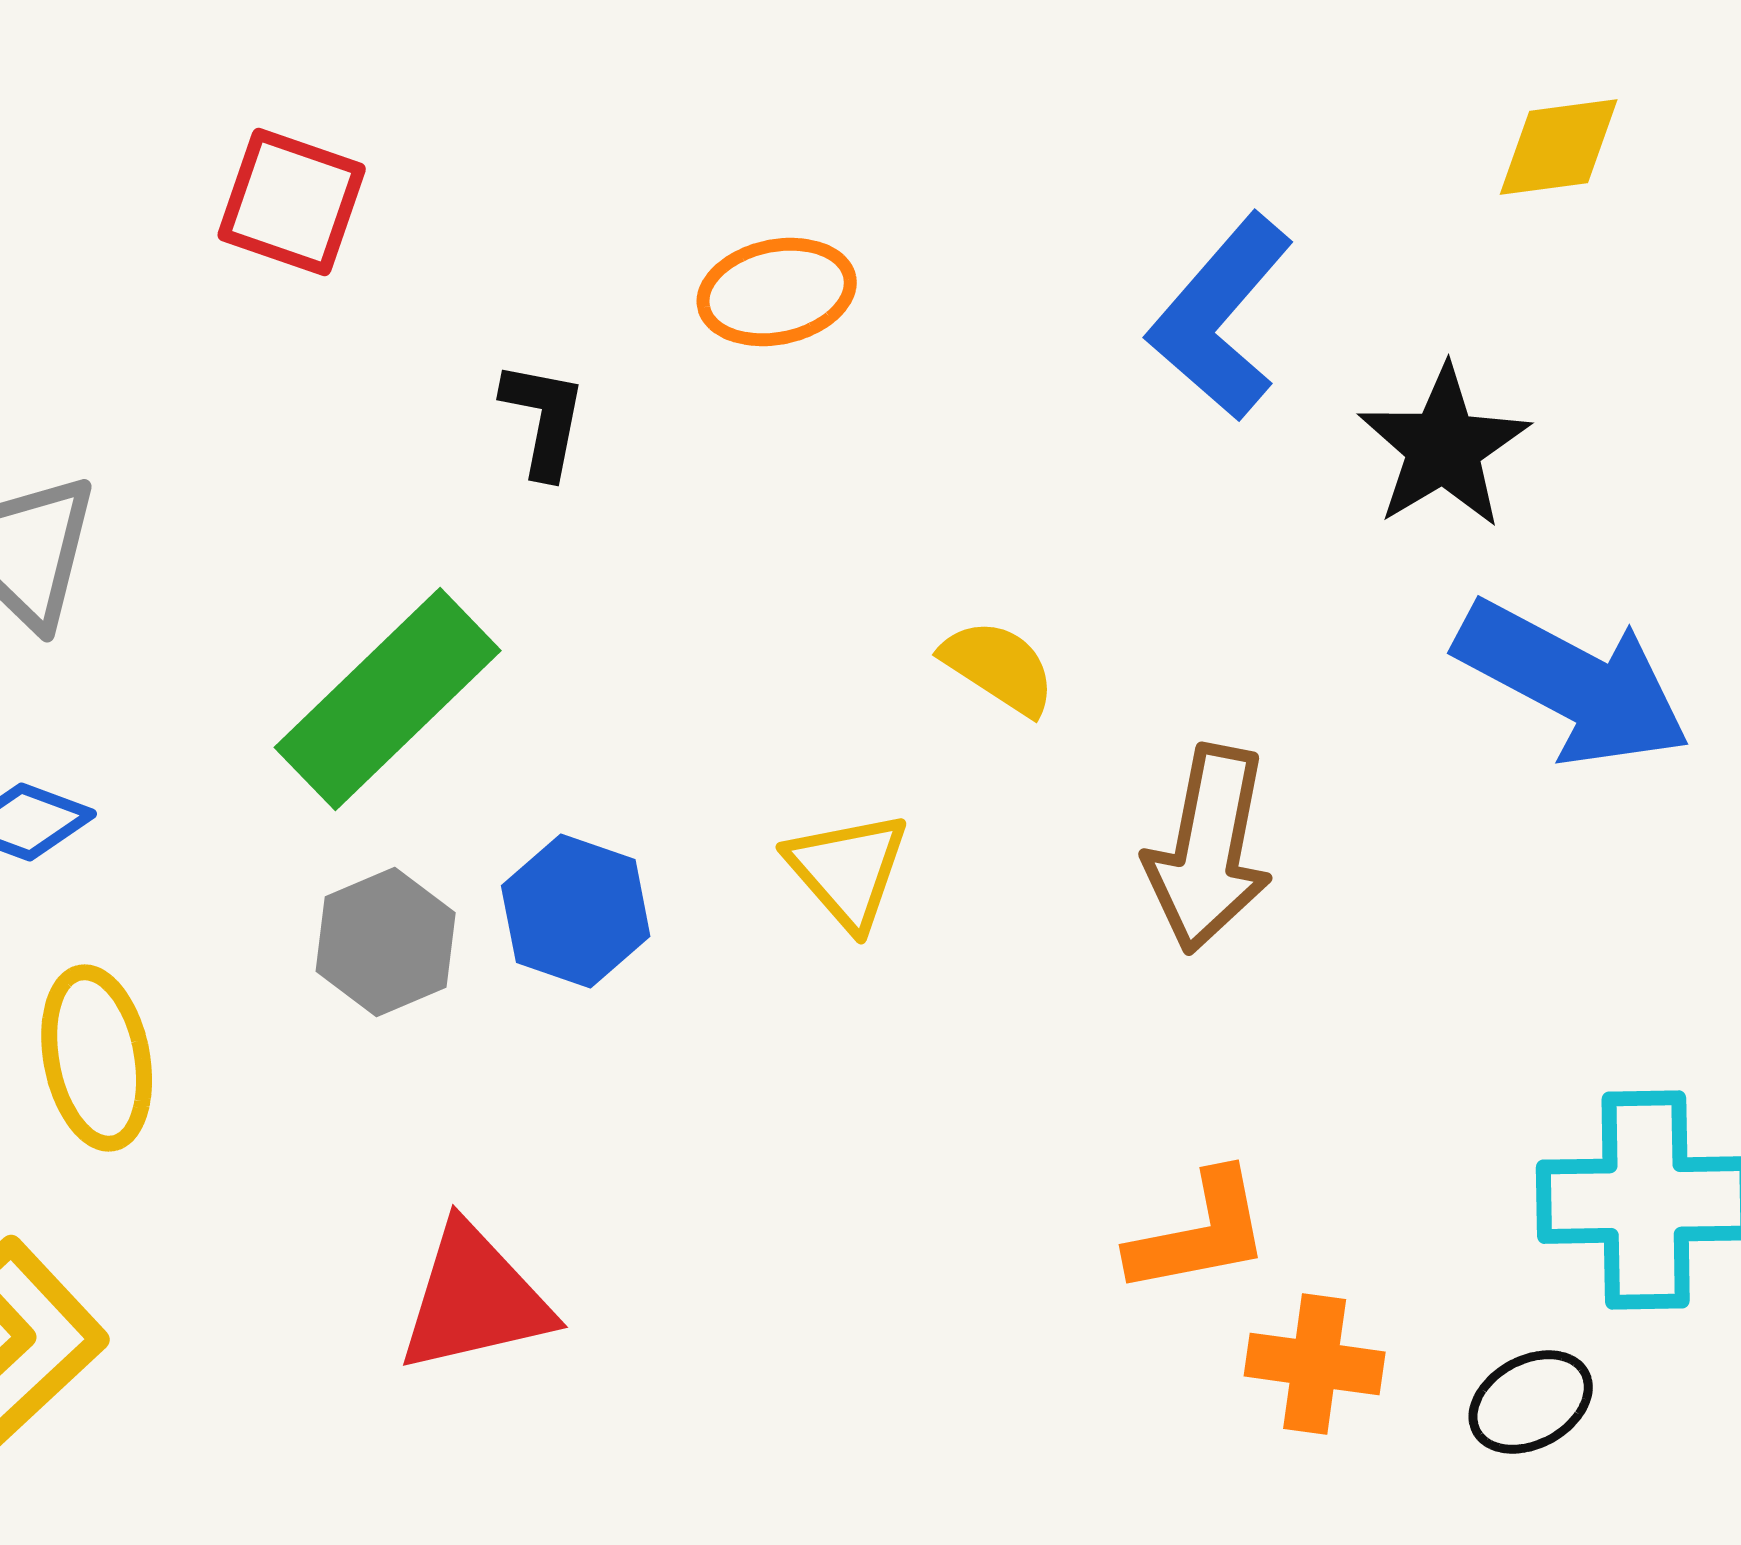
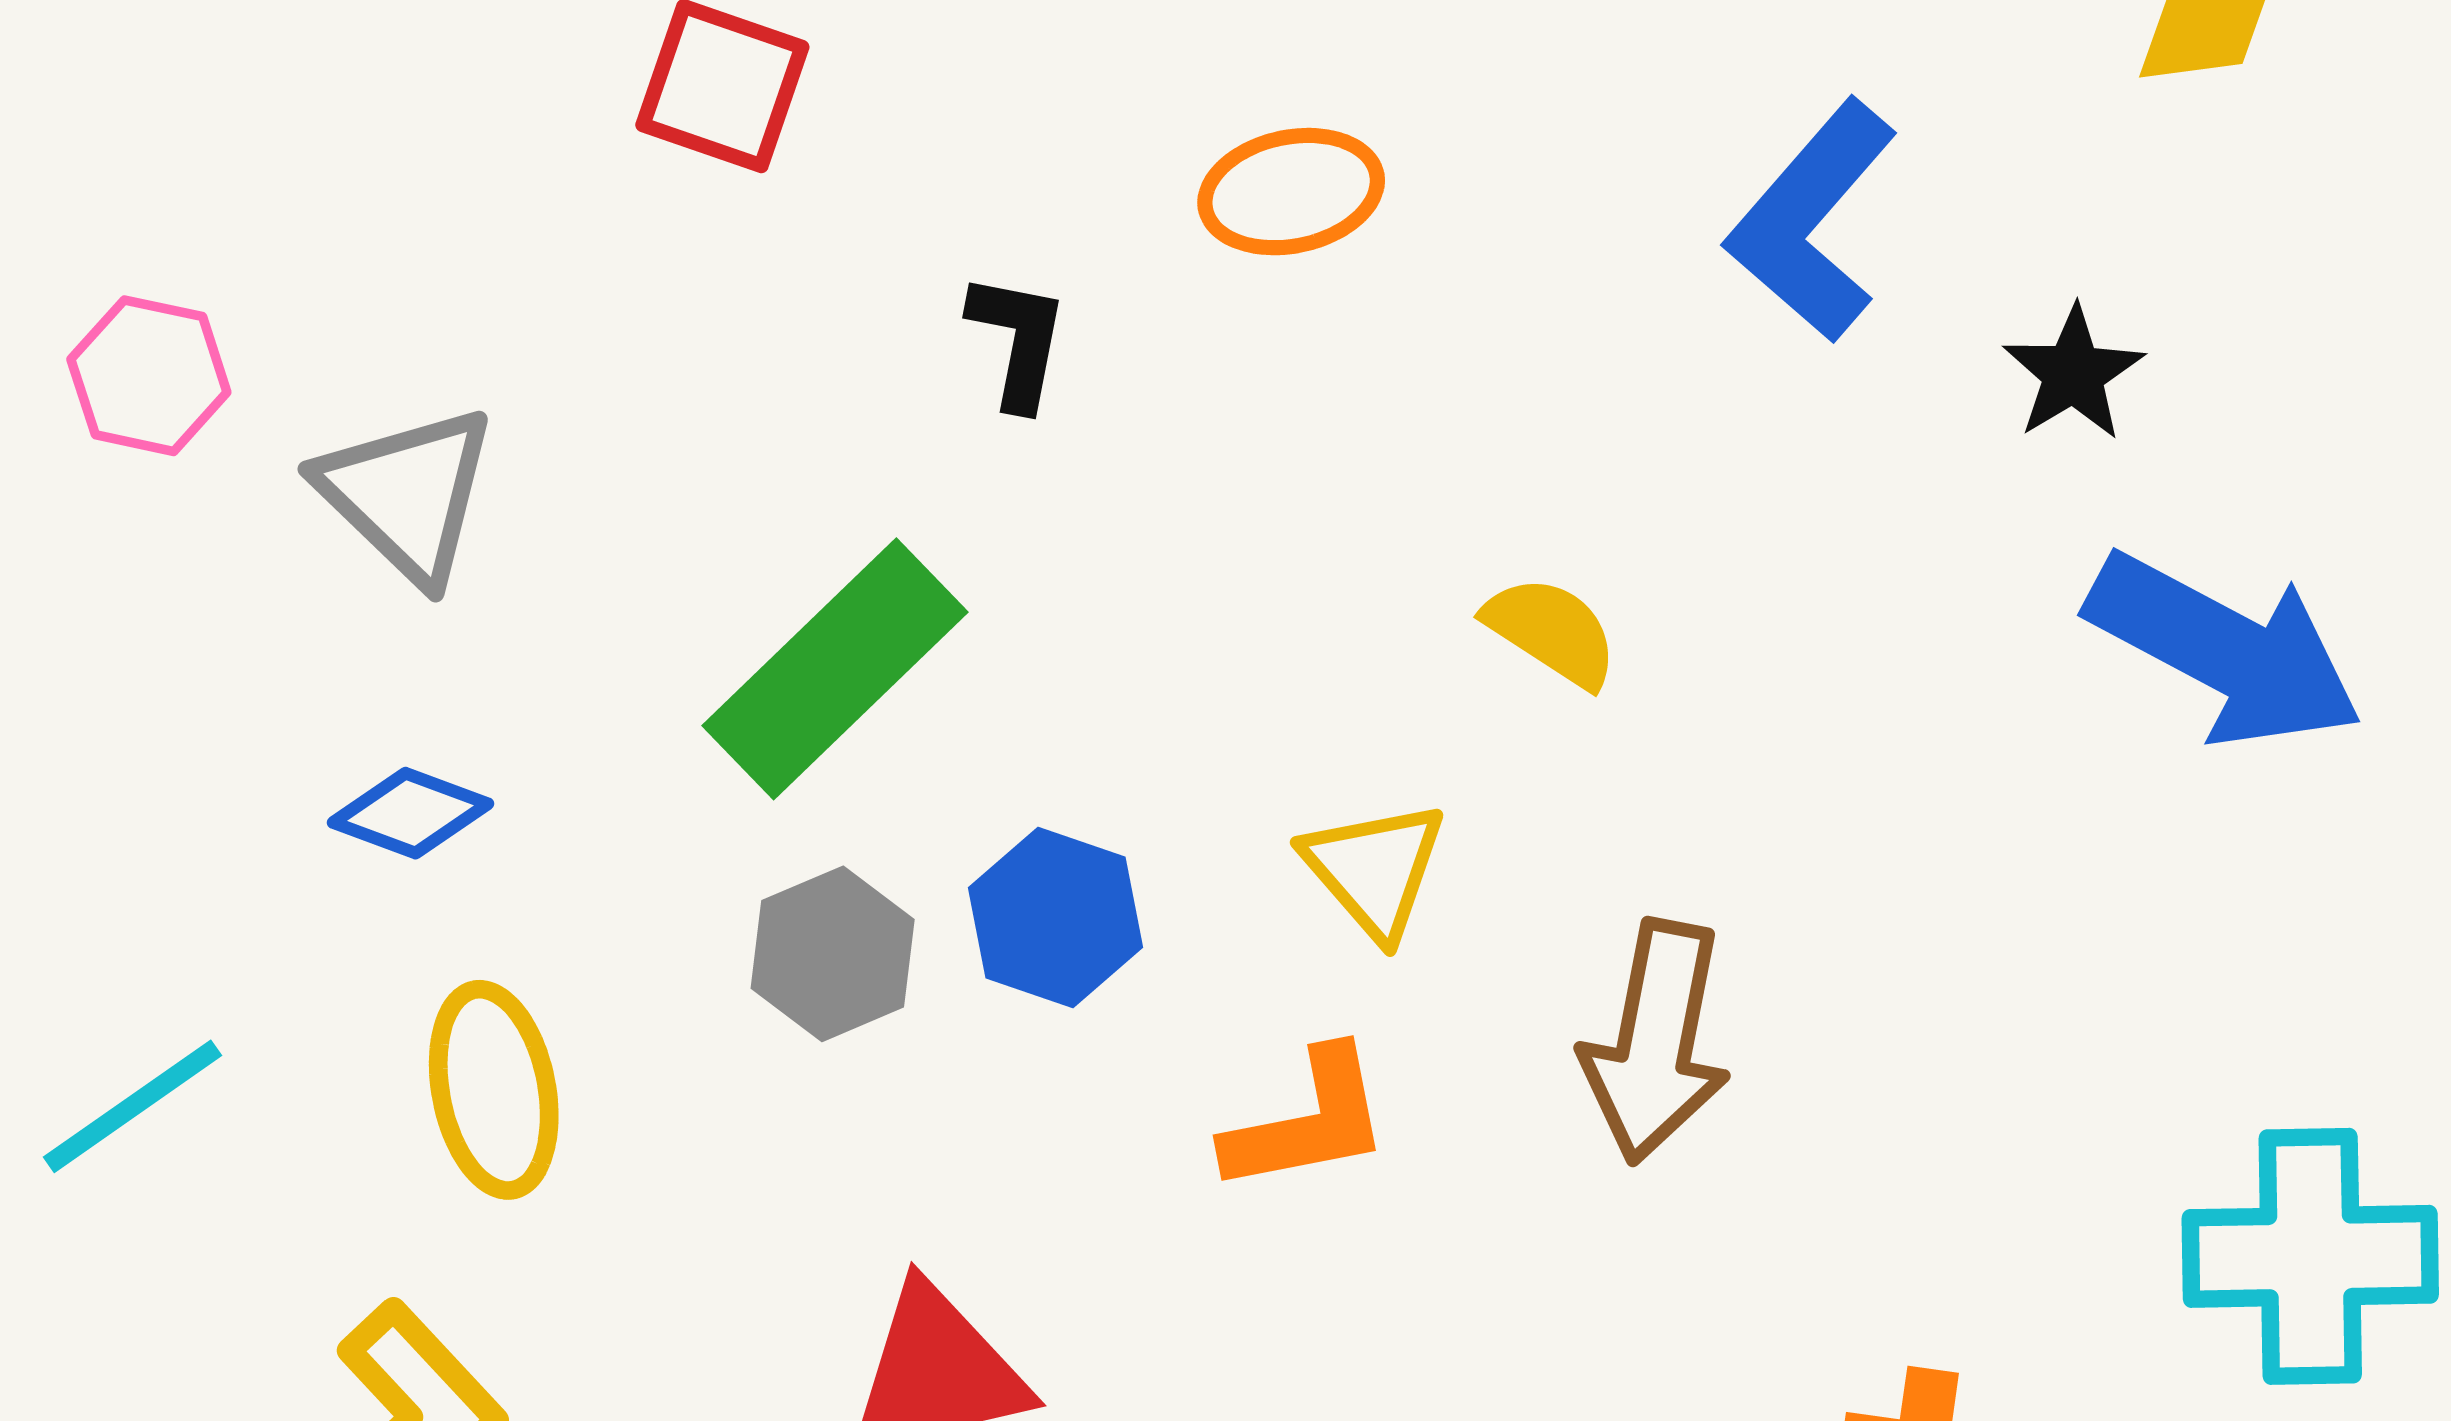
black star: (1444, 447) -> (2073, 373), size x0.7
brown arrow: (1209, 849) -> (1656, 1042), moved
orange L-shape: (1200, 1233) -> (1308, 1122), moved

